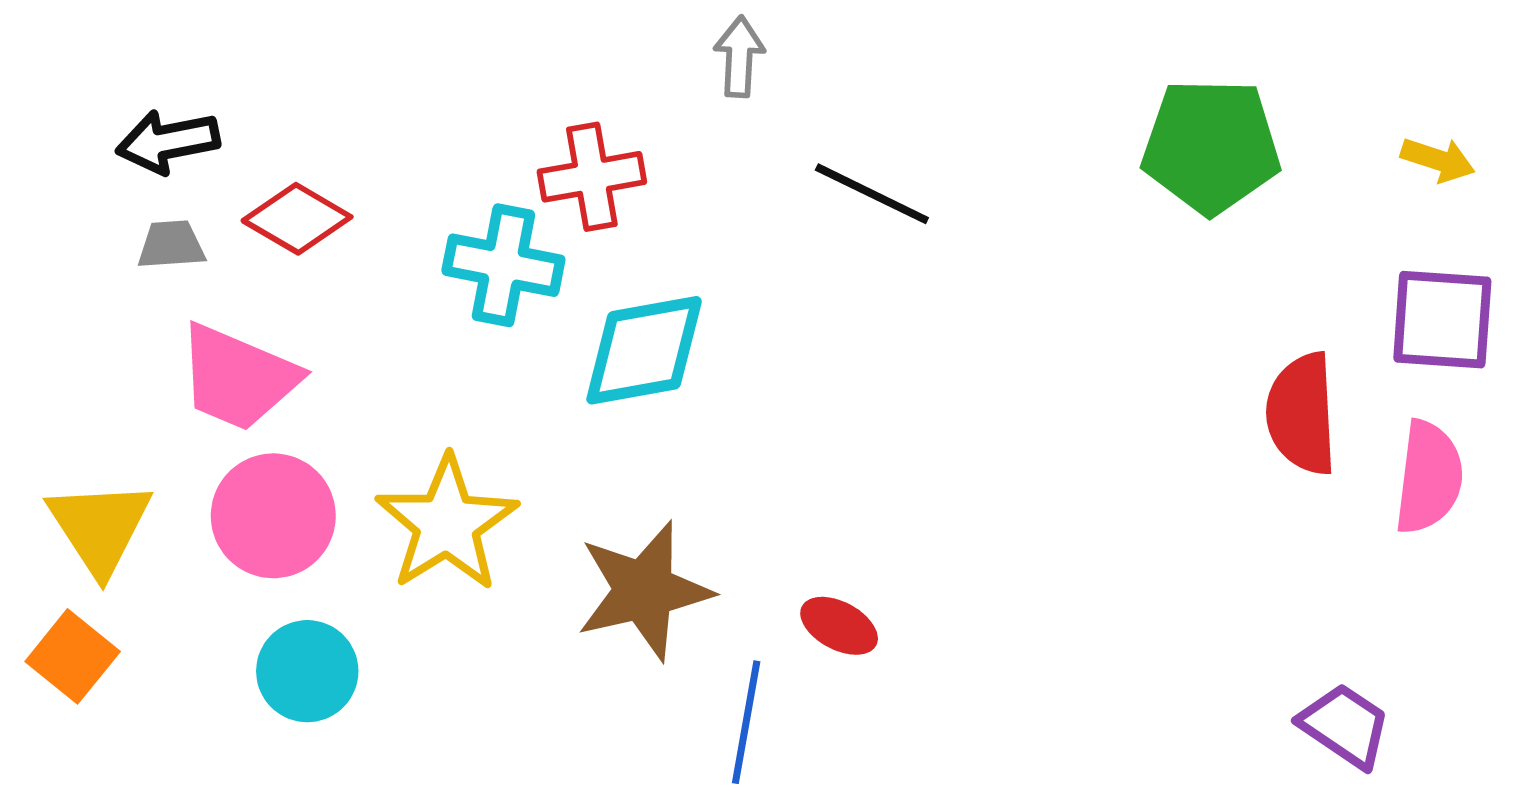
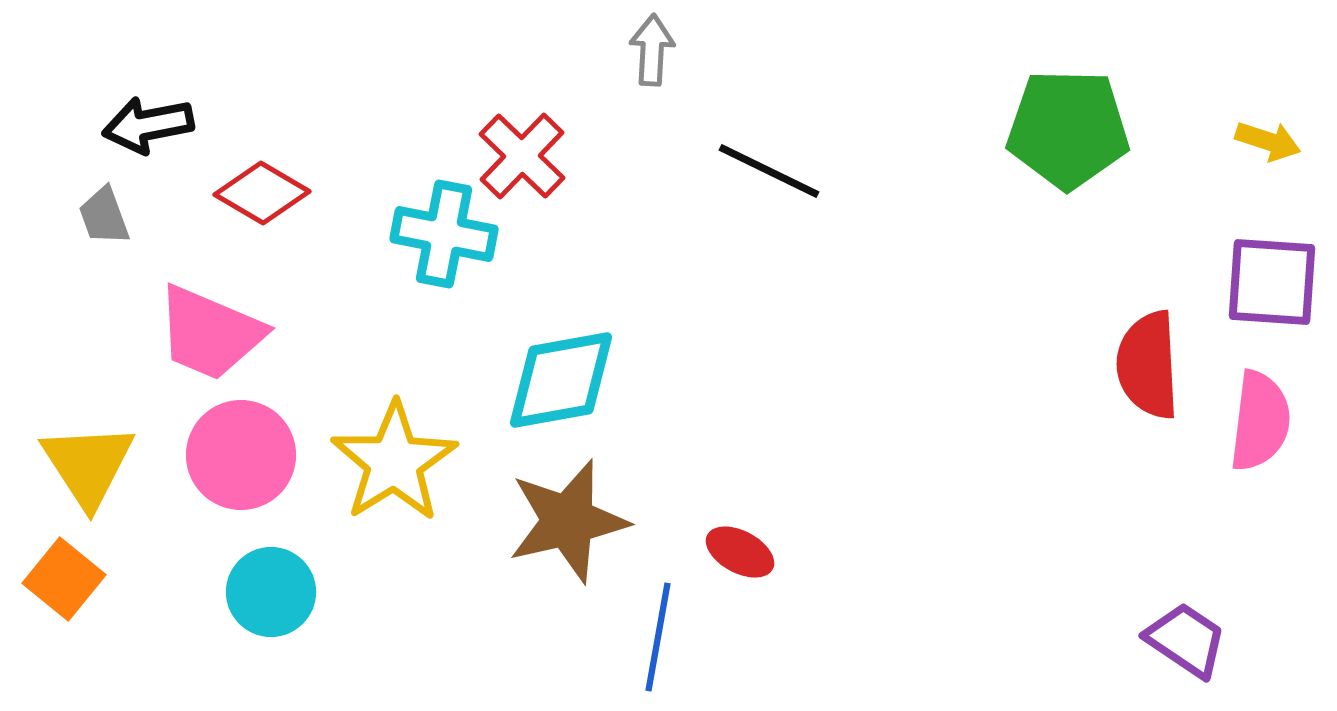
red cross: (592, 177) -> (522, 156), turned -36
gray trapezoid: (171, 245) -> (104, 216), moved, turned -106
cyan diamond: (644, 350) -> (561, 380), moved

